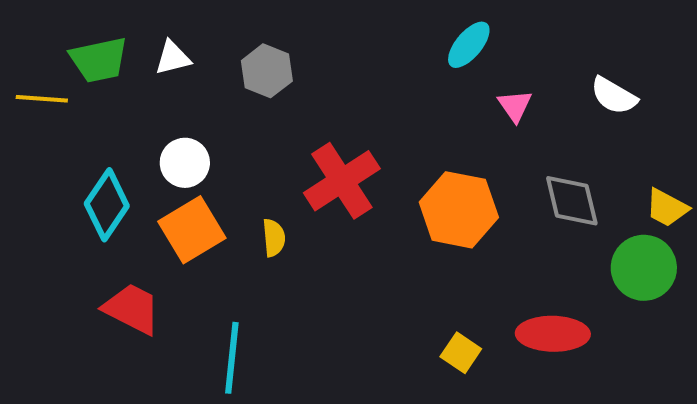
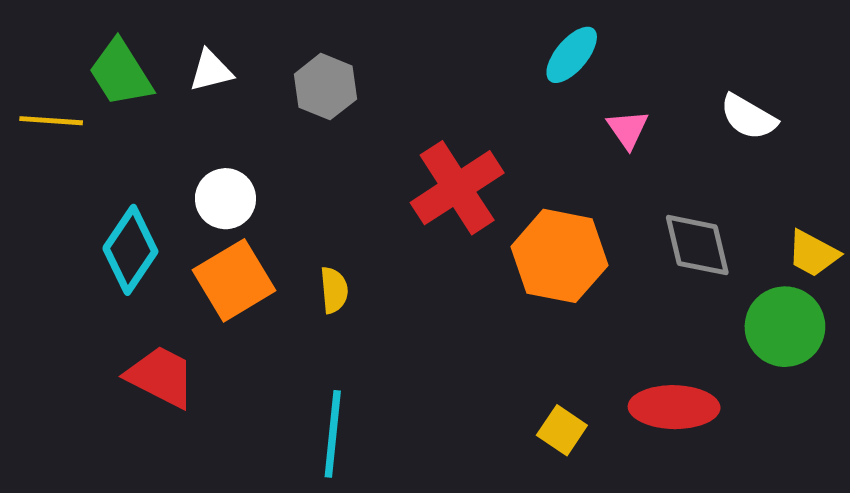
green trapezoid: (99, 60) -> (121, 73), turned 70
red cross: (342, 181) -> (457, 188), moved
cyan line: (232, 358) -> (333, 434), moved

